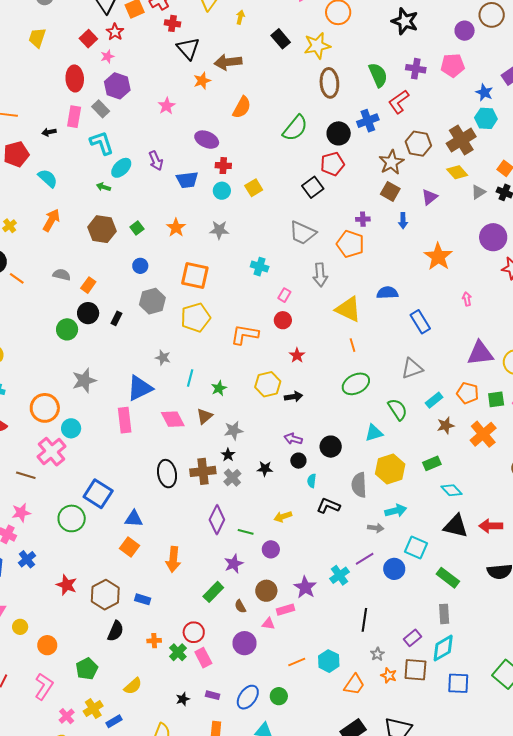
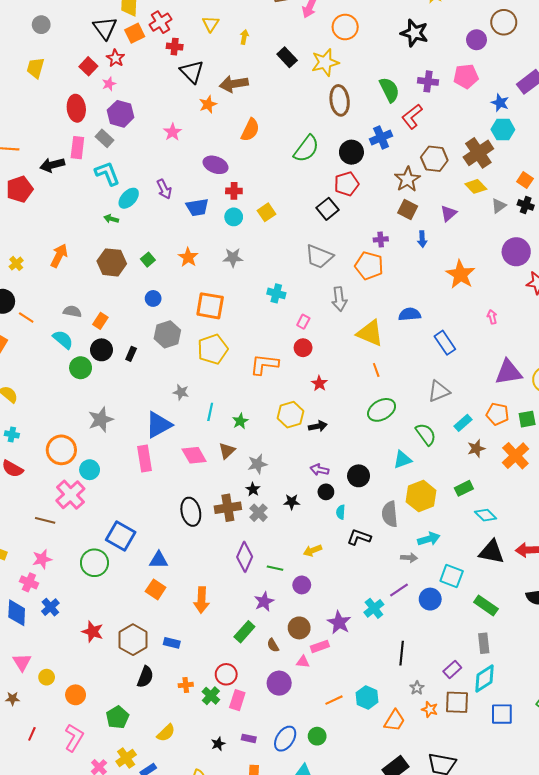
black arrow: (49, 132) -> (52, 165), size x1.6
cyan semicircle: (48, 178) -> (63, 339), moved
pink rectangle: (203, 658) -> (237, 700), turned 48

